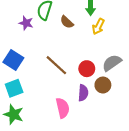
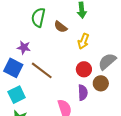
purple star: (26, 23) -> (24, 47), moved
yellow arrow: (98, 27) -> (83, 41), moved
brown line: (56, 65) -> (42, 70), moved

